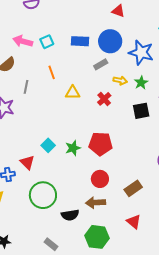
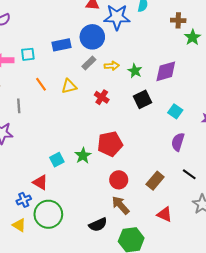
cyan square: (47, 42) -> (28, 54), turned 32
blue star: (141, 53) -> (117, 17), moved
yellow arrow: (120, 80) -> (112, 66), moved
yellow triangle: (73, 93) -> (69, 86), moved
cyan square: (48, 145) -> (57, 160), turned 32
green circle: (43, 195) -> (48, 214), moved
brown arrow: (95, 203) -> (120, 205), turned 66

